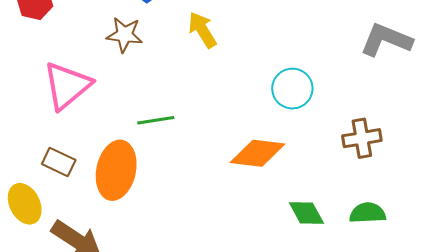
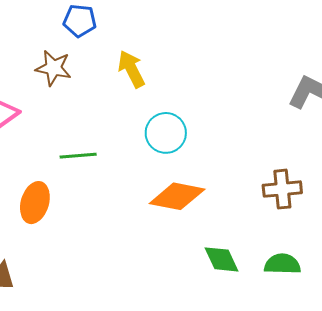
cyan circle: (292, 89) -> (166, 133), moved
orange ellipse: (116, 170) -> (35, 203), size x0.7

